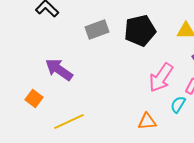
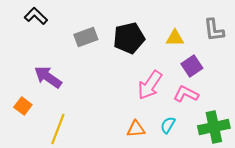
cyan semicircle: (178, 105) -> (168, 125), moved
yellow line: (69, 122) -> (58, 129), turned -44

